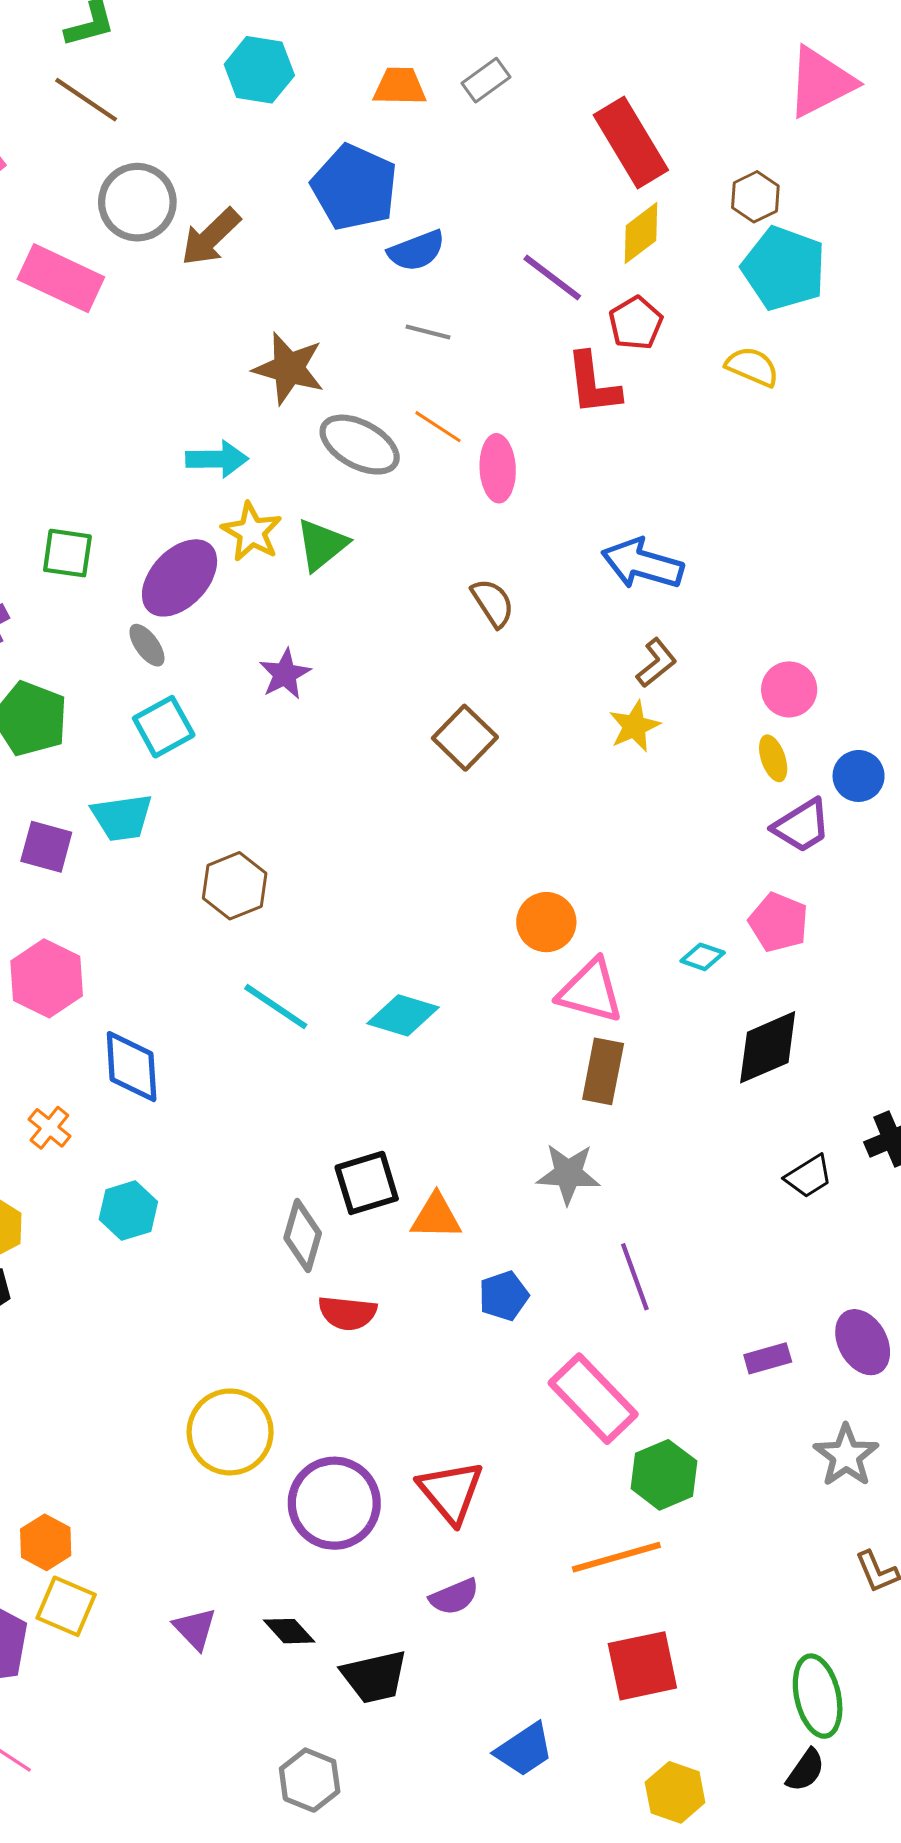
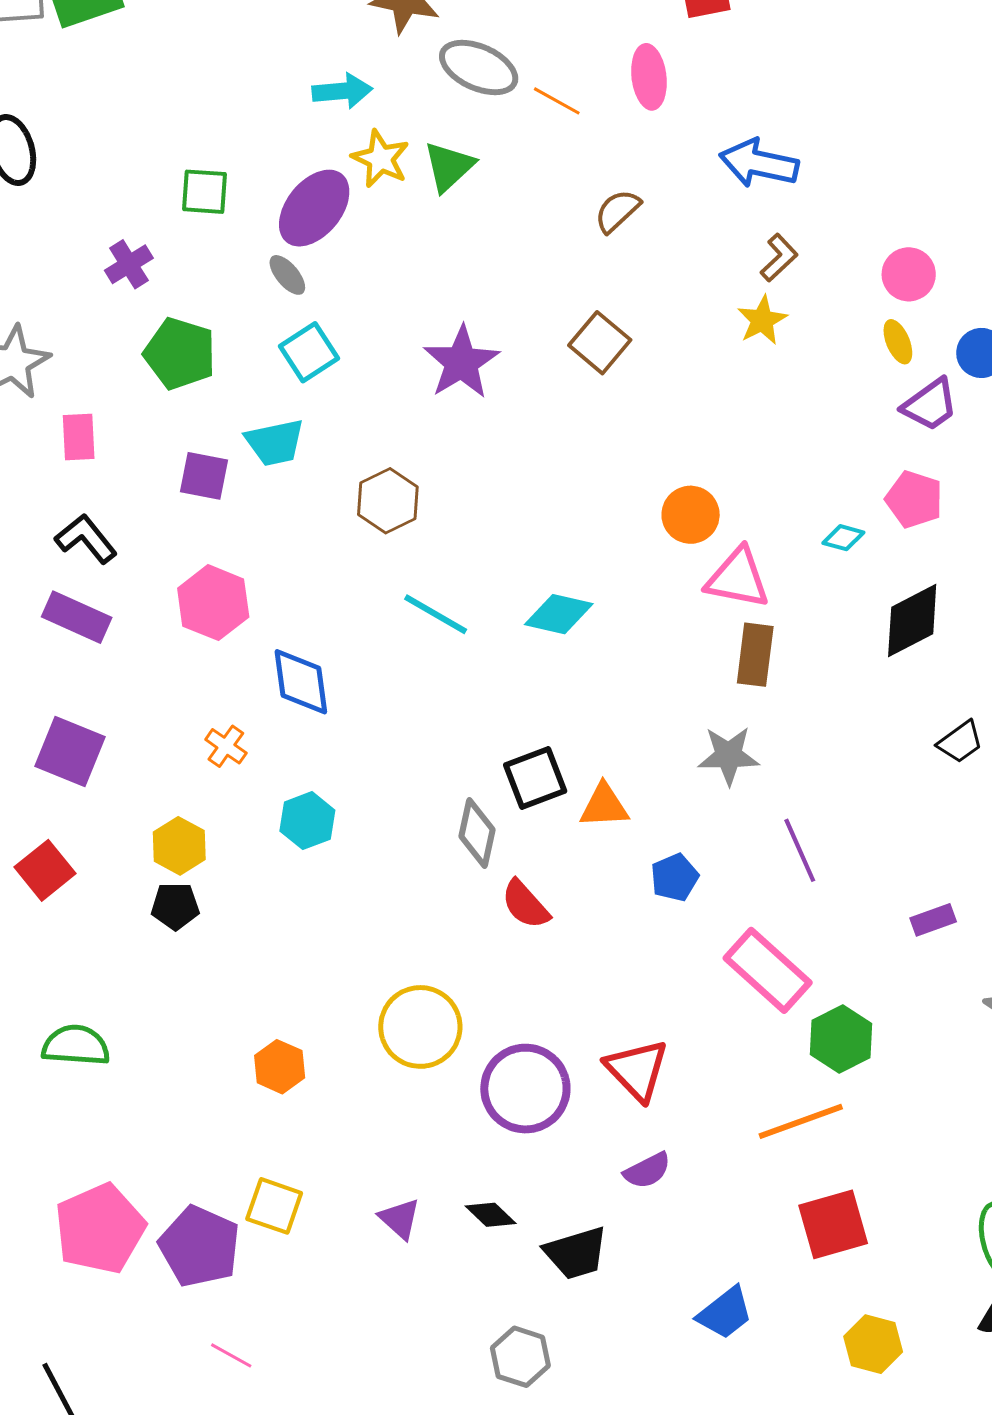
orange line: (438, 427) -> (557, 101), moved
pink ellipse: (498, 468) -> (649, 77), moved
brown semicircle: (493, 603) -> (617, 211), turned -96
purple star: (285, 674) -> (461, 362), moved, size x1.5
red semicircle: (347, 1313) -> (525, 904), turned 46
orange hexagon: (46, 1542) -> (280, 1067), moved

